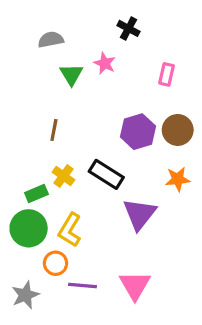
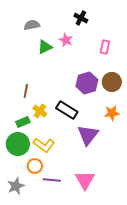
green triangle: (71, 74) -> (45, 47), turned 35
brown line: (54, 130) -> (26, 91), moved
yellow L-shape: (70, 230) -> (44, 145), turned -85

